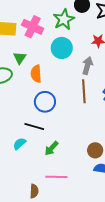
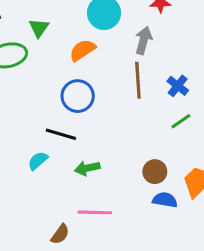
orange semicircle: (36, 74) -> (82, 50), moved, turned 60
green arrow: (51, 148) -> (87, 168), turned 35
brown semicircle: (34, 191) -> (60, 234), turned 32

